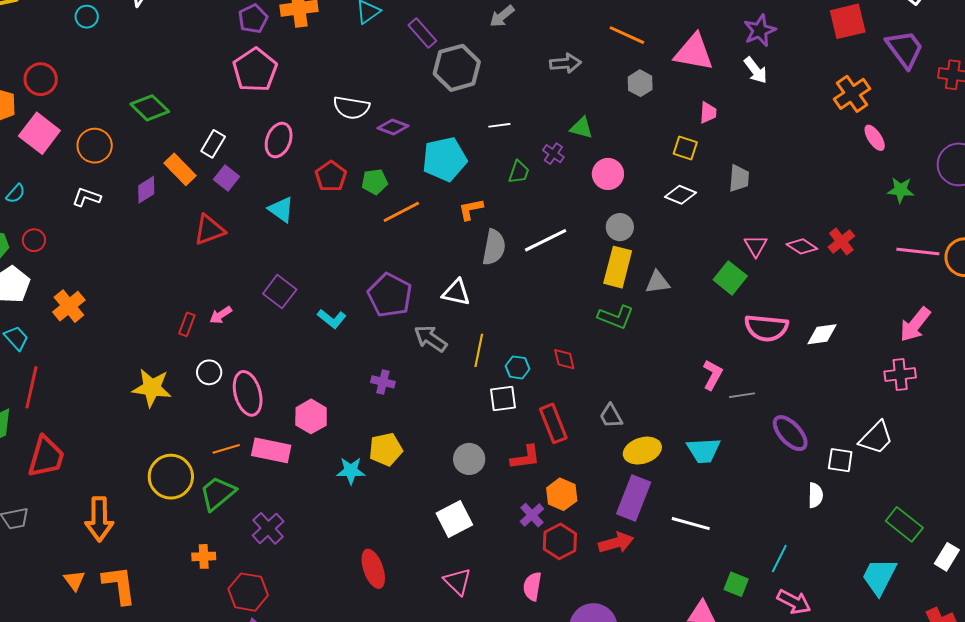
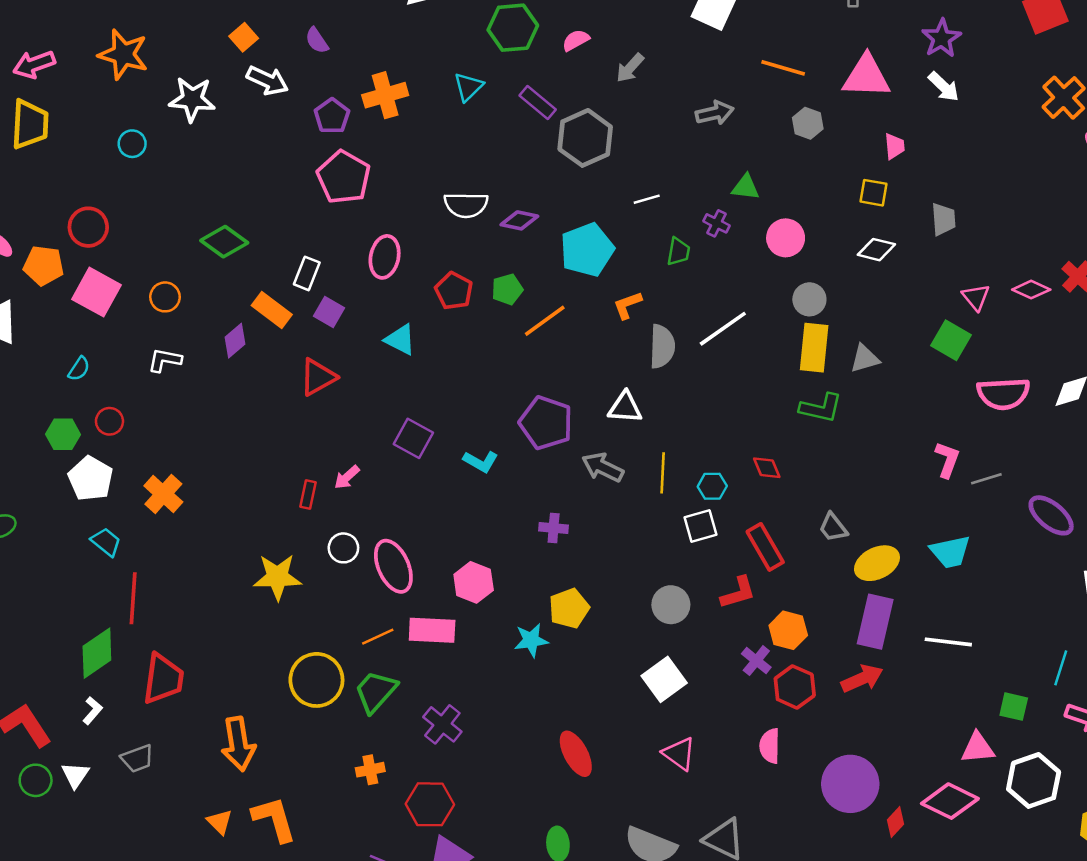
orange circle: (95, 146) -> (165, 297), size x0.7

